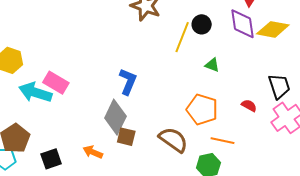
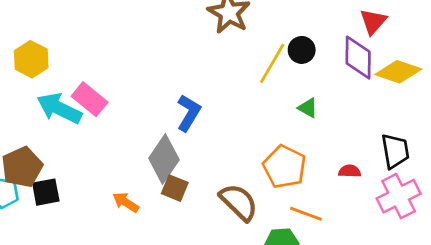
red semicircle: (249, 105) -> (350, 171), turned -35
black square: (51, 159) -> (46, 192), moved

